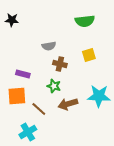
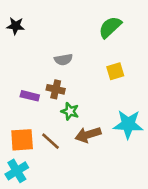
green semicircle: (85, 21) -> (110, 27), turned 144
brown cross: (60, 64) -> (56, 89), moved
orange square: (17, 96) -> (22, 140), moved
cyan cross: (28, 132) -> (17, 171), moved

